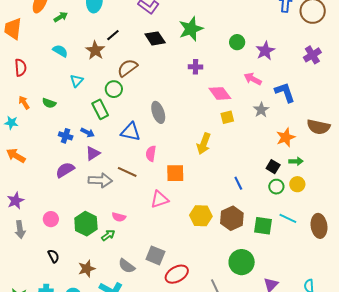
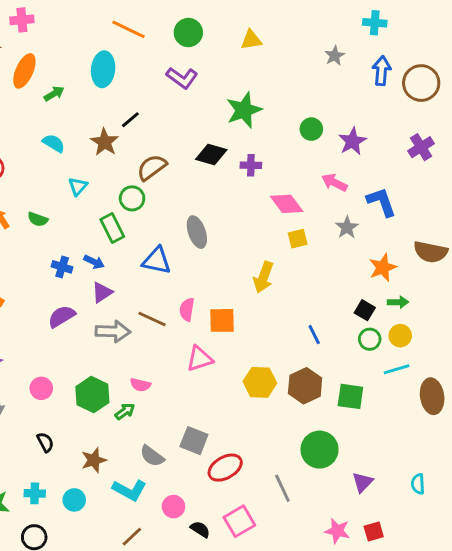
black diamond: (155, 38) -> (211, 154), moved, turned -40
pink semicircle: (151, 154) -> (187, 309), moved
cyan line: (288, 218) -> (397, 369), moved, turned -42

